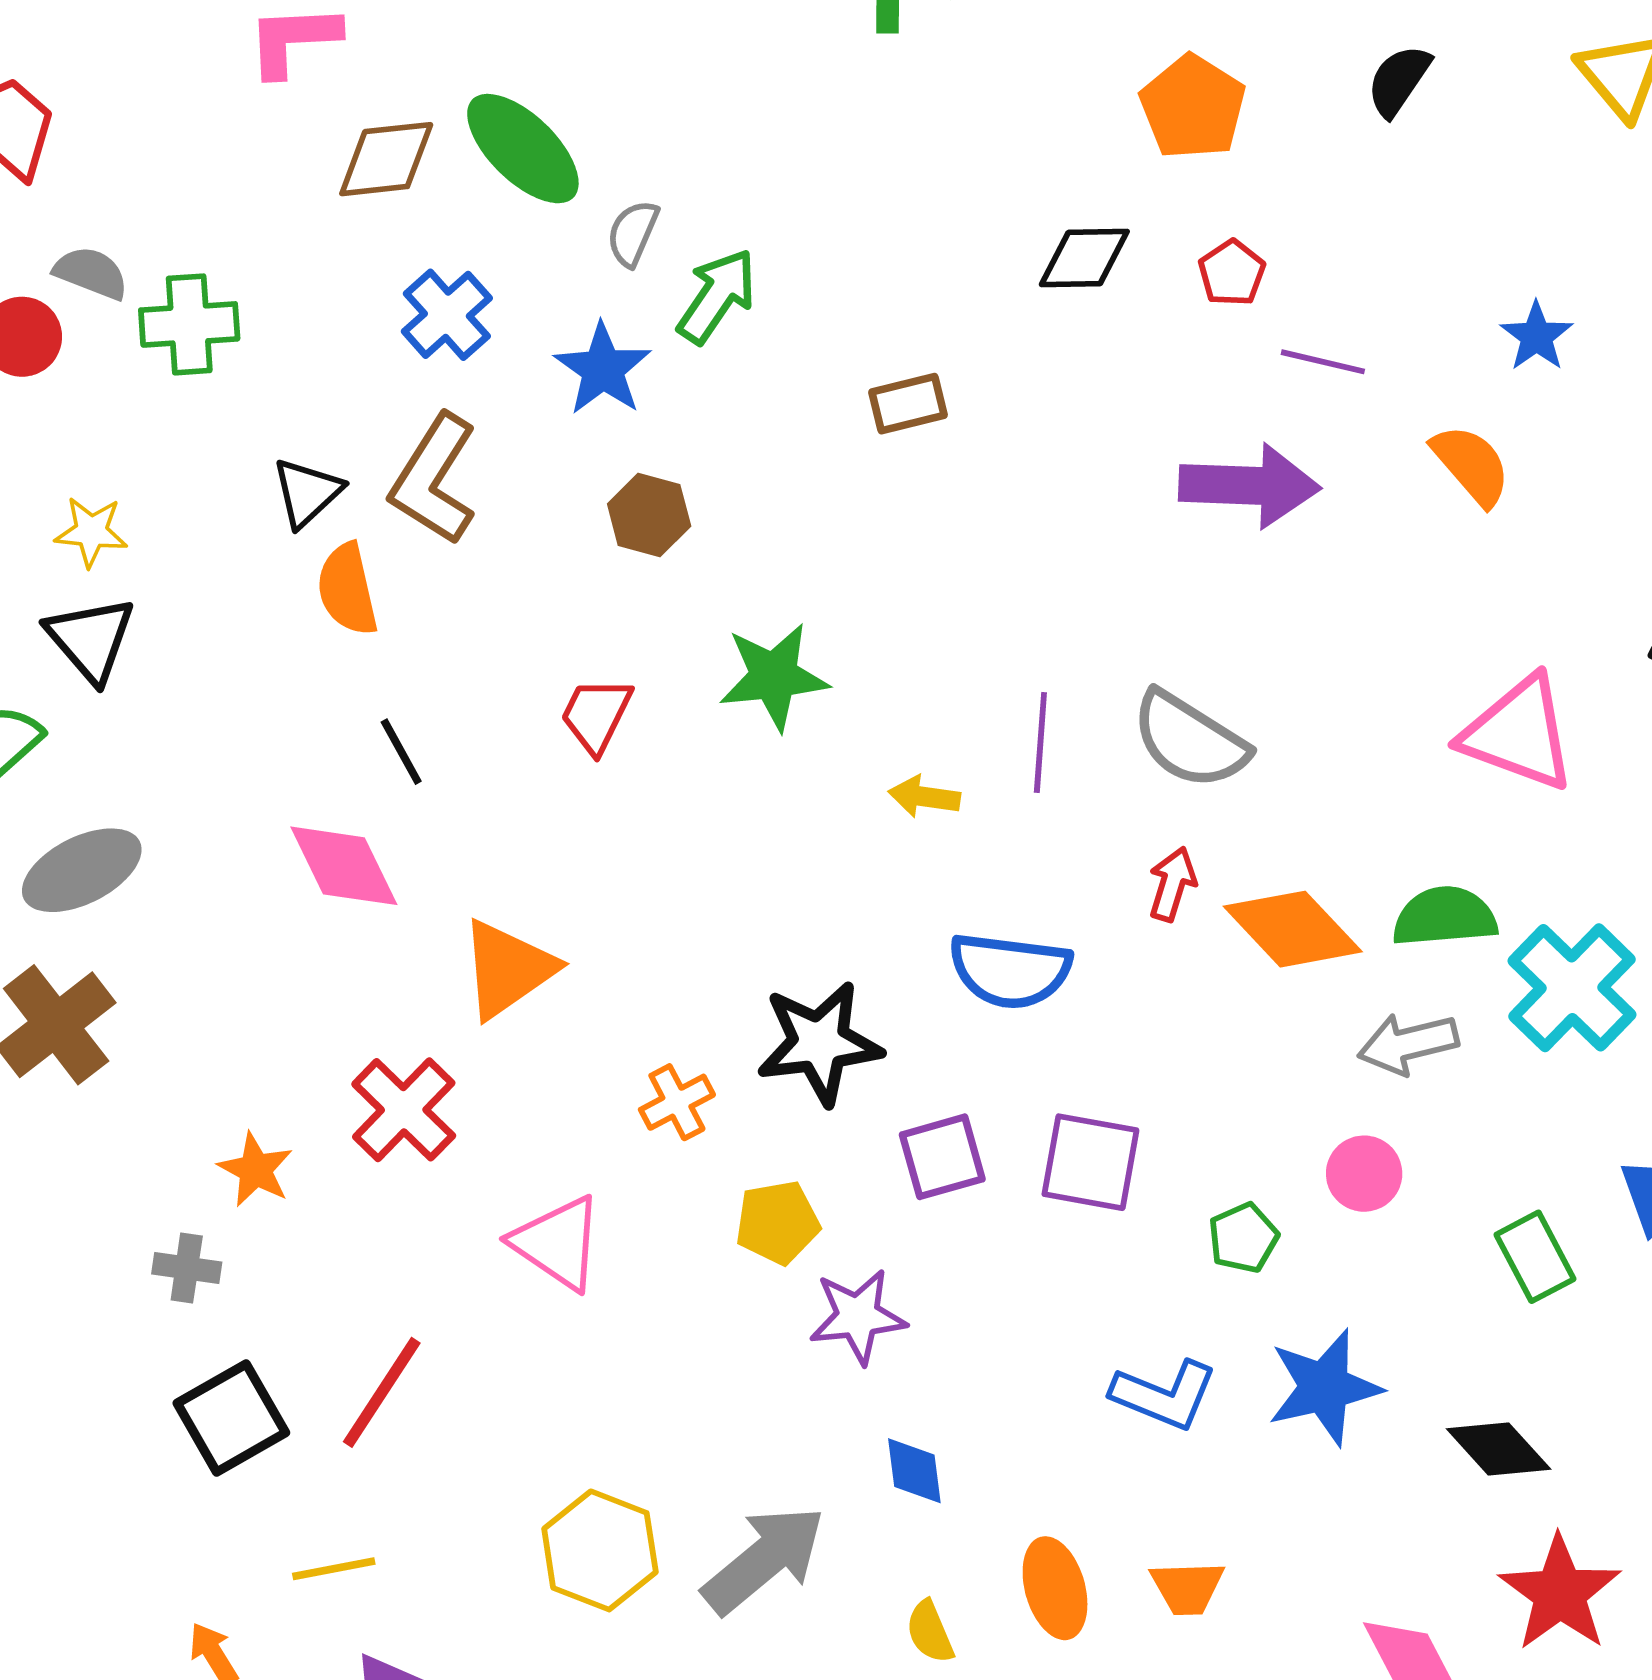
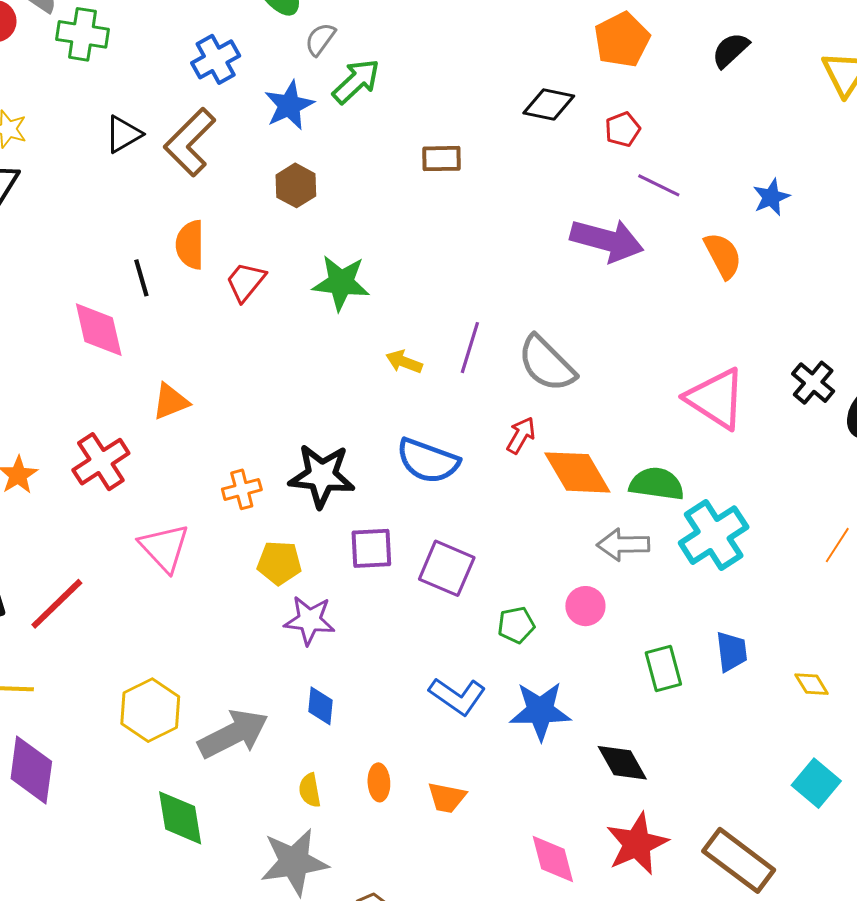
orange semicircle: (347, 589) -> (190, 245), moved
orange triangle: (508, 969) -> (171, 402), size x0.7
orange ellipse: (1055, 1588) -> (379, 782), size x0.7

